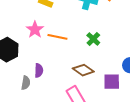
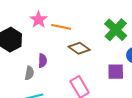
green cross: (93, 39) -> (116, 30), moved, size x1.6
brown diamond: (83, 70) -> (79, 48), moved

